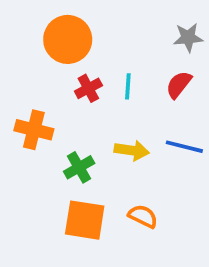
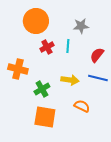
gray star: (188, 38) -> (81, 26), moved
red semicircle: (179, 85) -> (97, 55), moved
orange semicircle: (143, 216) -> (82, 106), moved

